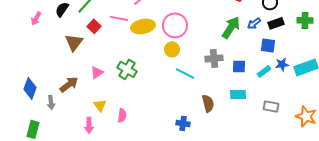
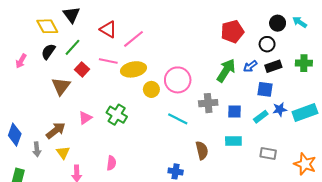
pink circle: (175, 25) -> (178, 80), moved
yellow circle: (172, 49) -> (151, 89), moved
yellow triangle: (100, 105) -> (63, 152), moved

